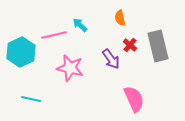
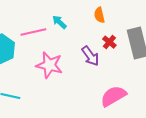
pink semicircle: (134, 99) -> (113, 96), turned -96

